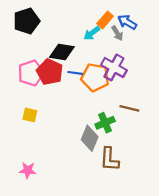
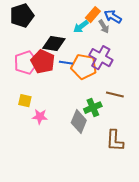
brown L-shape: (109, 159) -> (115, 141), moved
pink star: (28, 170) -> (40, 117), moved

